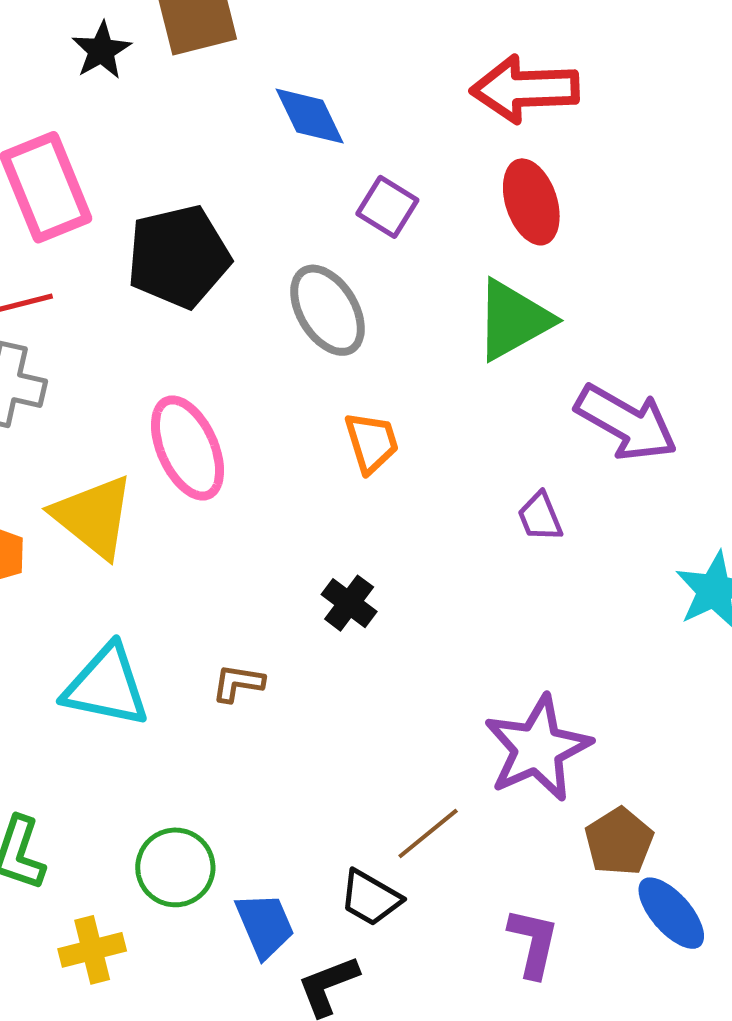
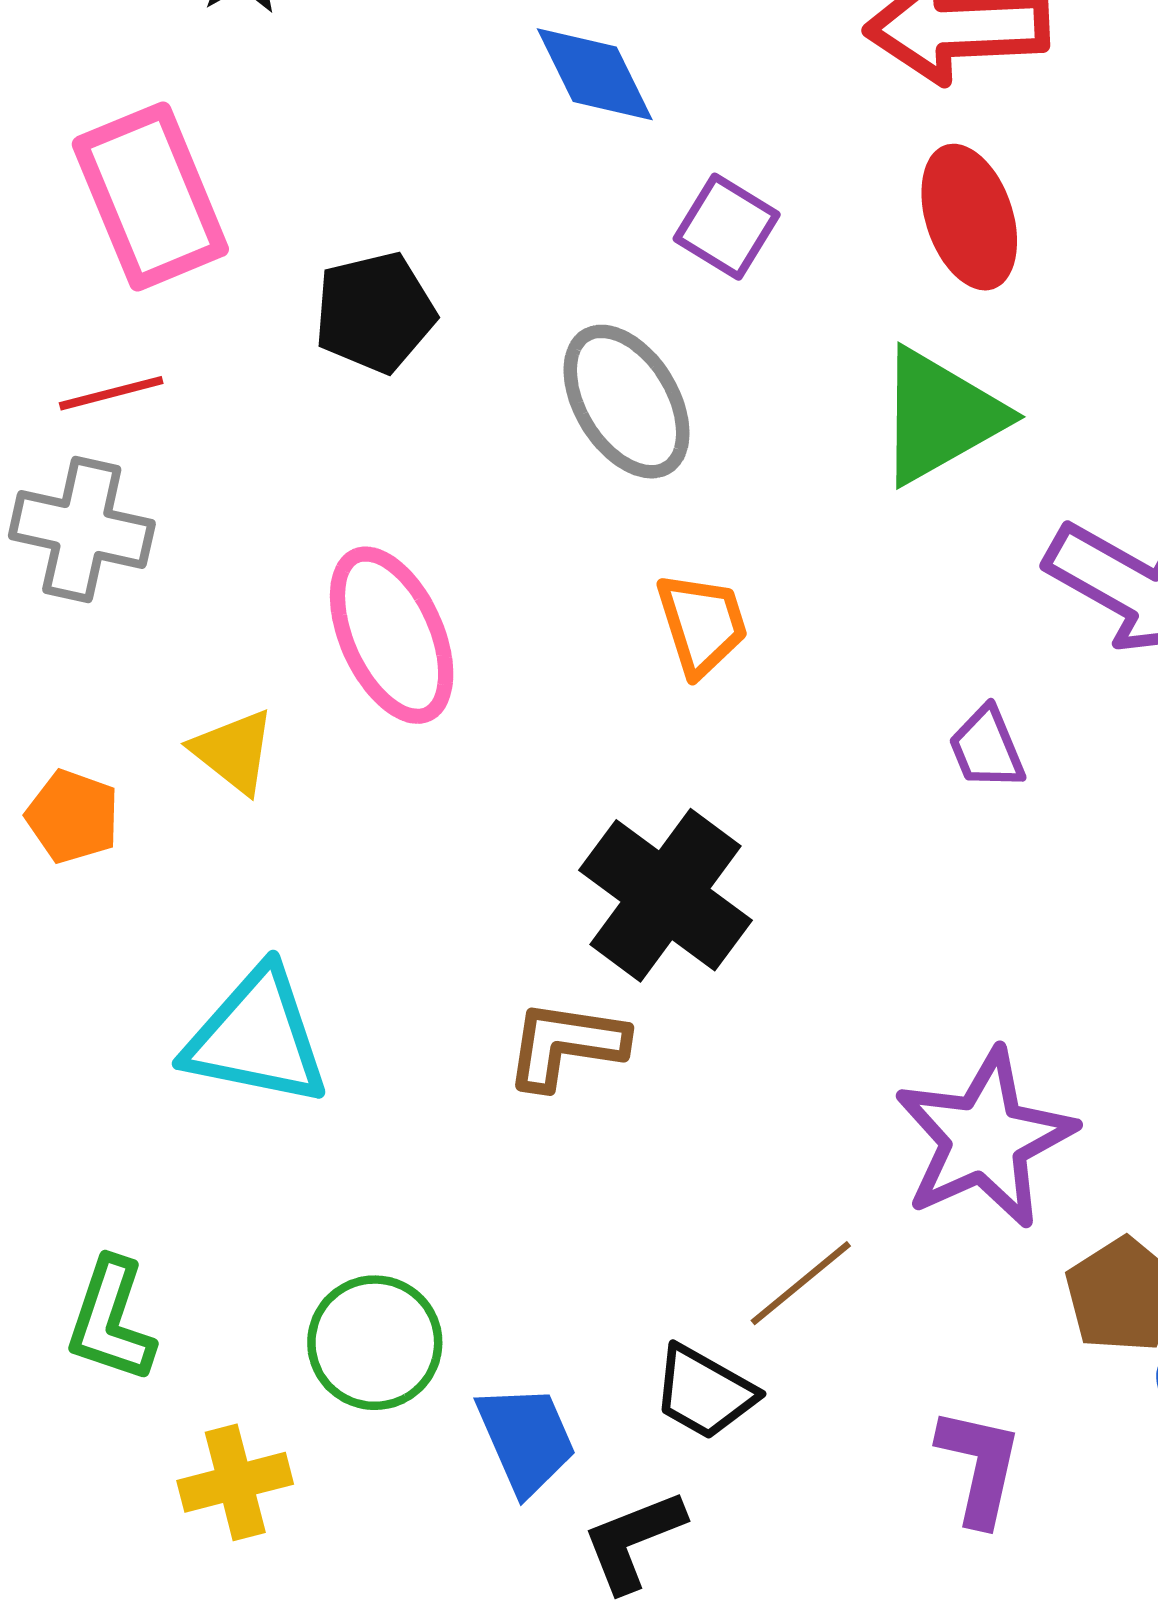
black pentagon: (178, 257) -> (375, 312), size x0.7
yellow triangle: (93, 516) -> (234, 751), size x0.6
black cross: (349, 603) -> (665, 895), size x1.8
brown L-shape: (238, 683) -> (566, 1045), moved, size x1.4

